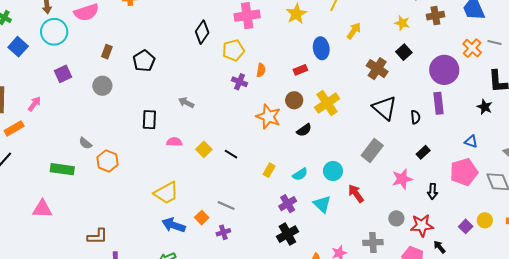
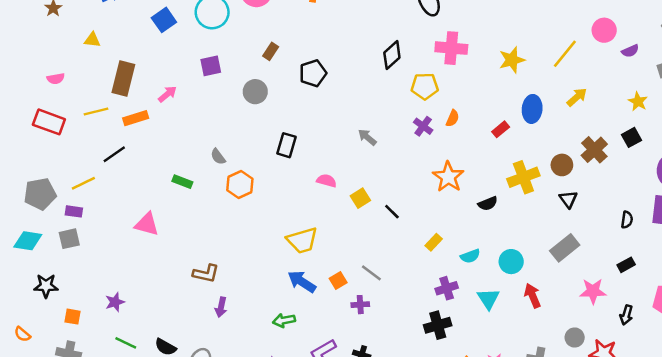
red rectangle: (300, 70) -> (501, 129), turned -32
brown circle: (294, 100) -> (562, 165), moved
gray arrow: (186, 103) -> (367, 137), moved
black triangle: (385, 108) -> (568, 199), moved, size x0.6
black rectangle: (149, 120) -> (286, 145), moved
green rectangle: (62, 169) -> (182, 182), size x0.7

